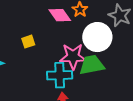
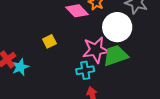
cyan cross: (60, 75) -> (85, 70), size x0.7

